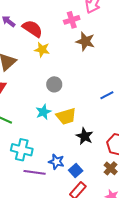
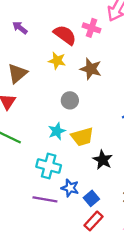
pink cross: (72, 20) -> (92, 28), turned 35
red semicircle: (32, 29) -> (65, 35), moved
brown star: (85, 41) -> (91, 69), moved
cyan cross: (22, 150) -> (49, 166), moved

